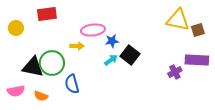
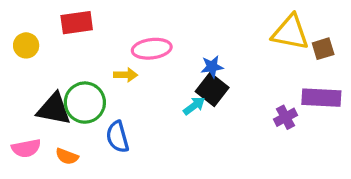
blue star: (112, 41) -> (212, 67), moved
cyan arrow: (111, 60) -> (194, 106), moved

